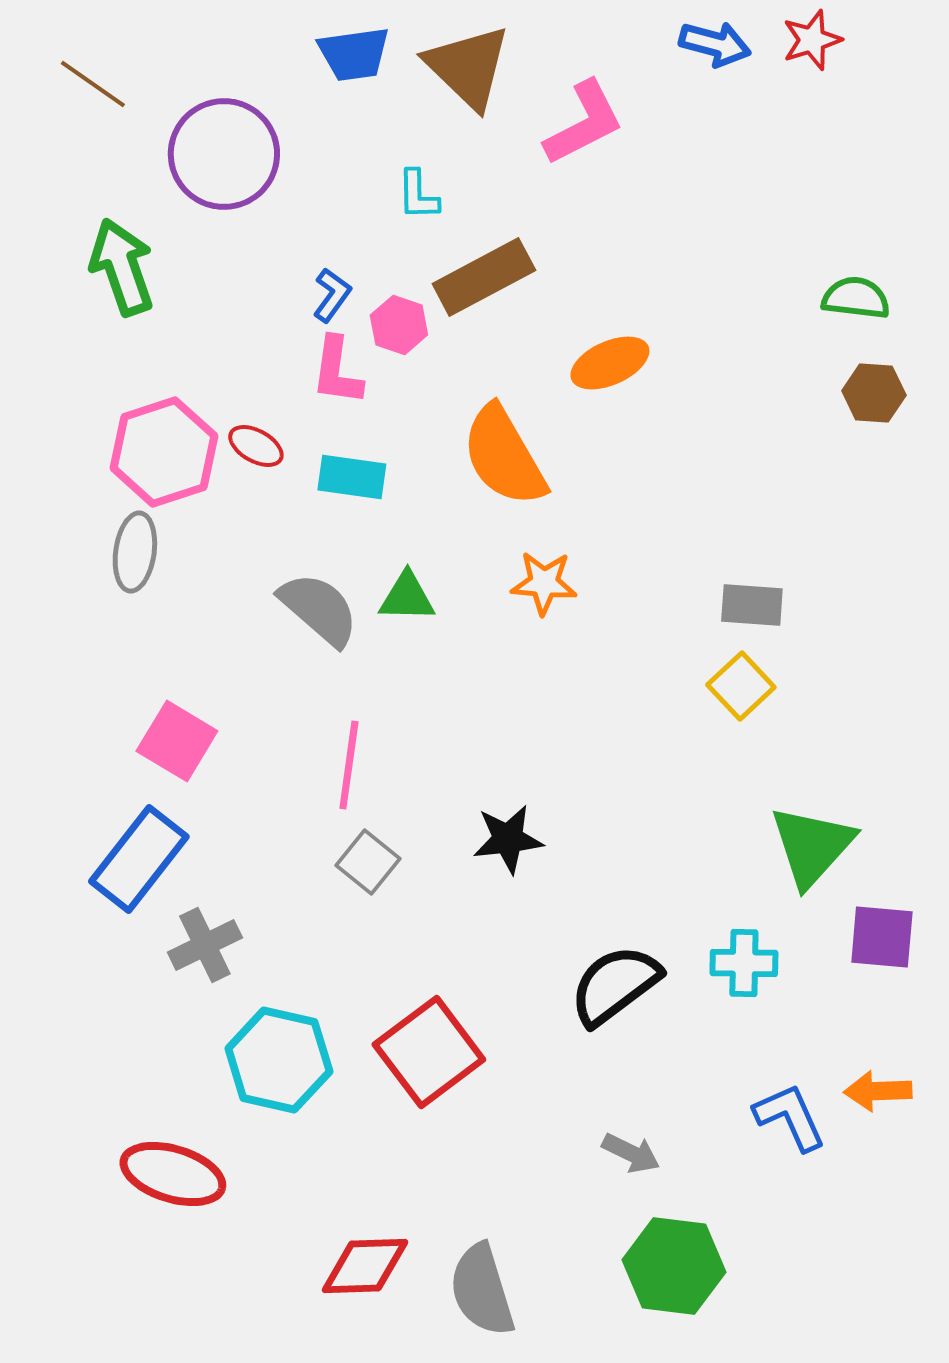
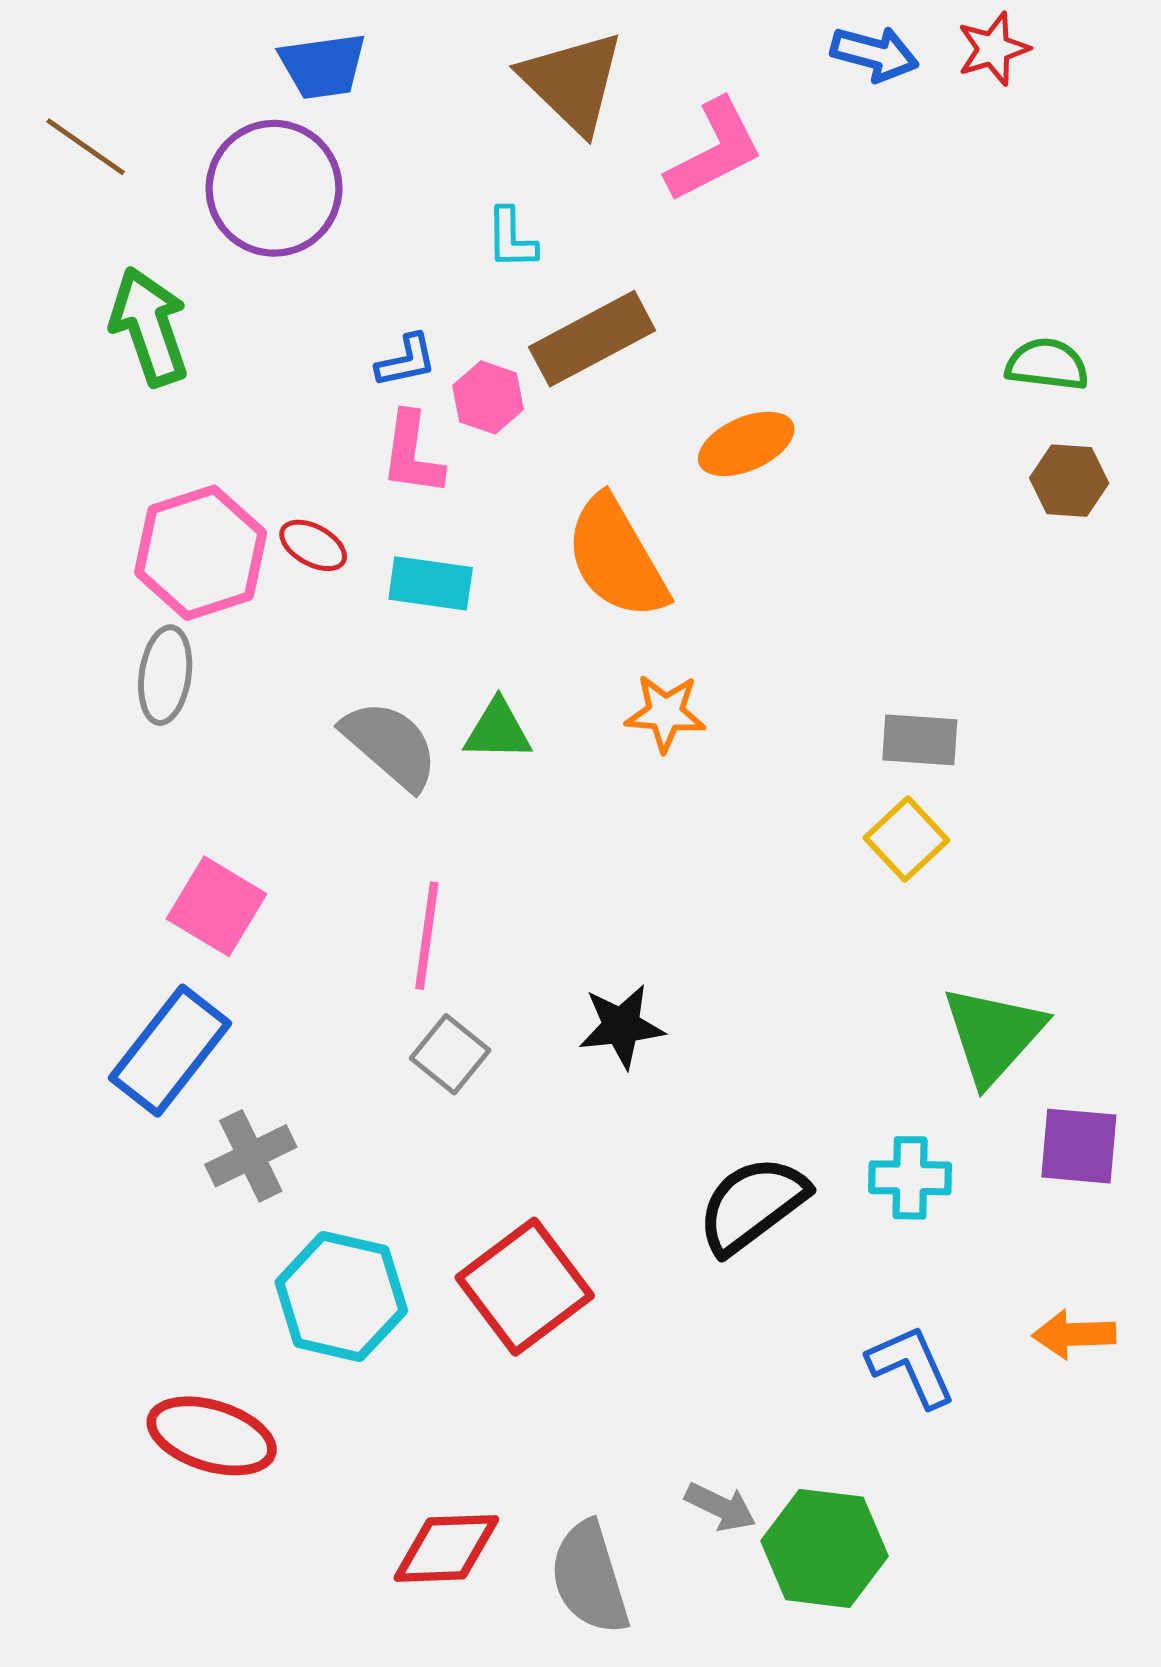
blue trapezoid: (354, 54) -> (323, 66), moved
brown line: (93, 84) -> (86, 147), moved
blue L-shape: (332, 295) -> (406, 361), turned 42
blue L-shape: (790, 1117) -> (911, 1366), moved
gray arrow: (631, 1153) -> (720, 1507), moved

